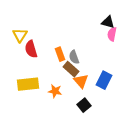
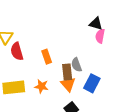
gray semicircle: (74, 57) -> (76, 65), moved
brown rectangle: (71, 69) -> (67, 72), moved, turned 42
orange star: (55, 91) -> (41, 86), moved

